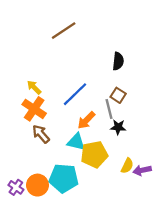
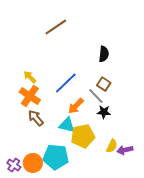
gray line: (109, 109) -> (96, 96), turned -30

